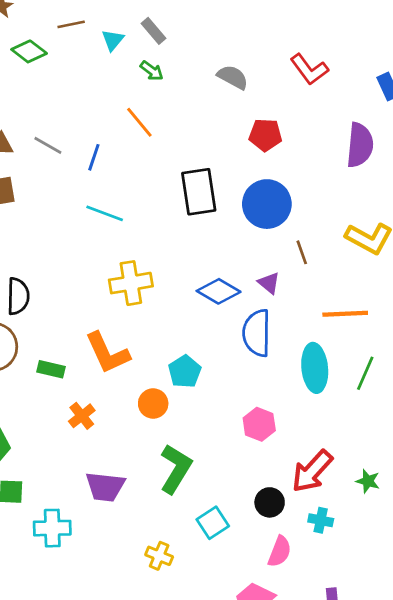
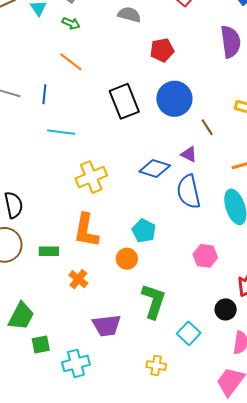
orange L-shape: (107, 353) -> (86, 230), turned 48

